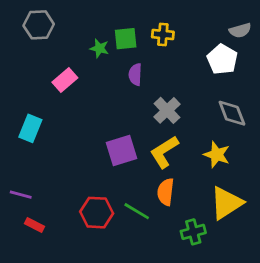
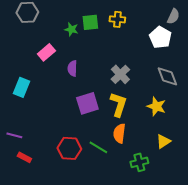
gray semicircle: (240, 30) -> (173, 16), turned -49
purple semicircle: (135, 75) -> (72, 68), moved
yellow L-shape: (164, 152) -> (118, 104), turned 140
yellow triangle: (226, 203) -> (163, 141), size x0.6

